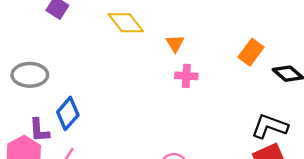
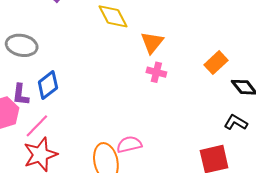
orange triangle: (175, 43) -> (152, 42), size x1.4
black L-shape: (270, 126) -> (236, 122), moved, size x0.7

